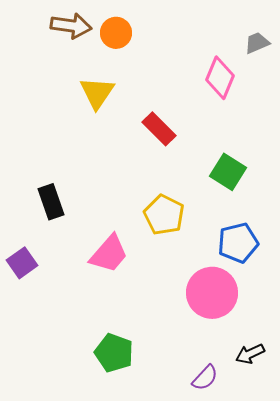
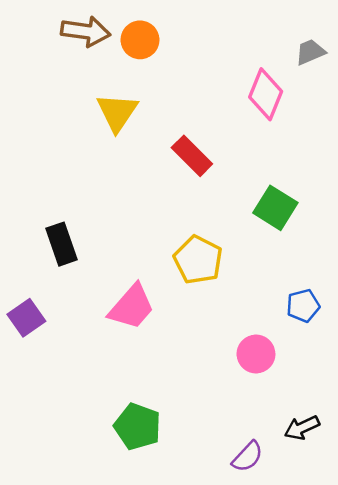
blue pentagon: (238, 243) -> (303, 306), moved, size x0.7
pink circle: (212, 293) -> (256, 354), size x0.6

